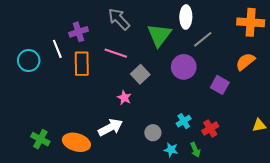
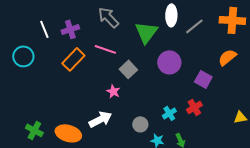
gray line: (203, 39) -> (194, 26), moved
white line: (57, 49) -> (44, 29), moved
orange rectangle: (82, 64) -> (73, 59), turned 45
red cross: (210, 128) -> (194, 107), moved

